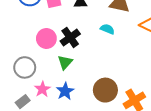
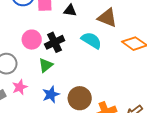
cyan semicircle: (107, 29) -> (91, 40), size x1.5
blue star: (65, 91) -> (51, 94), moved

